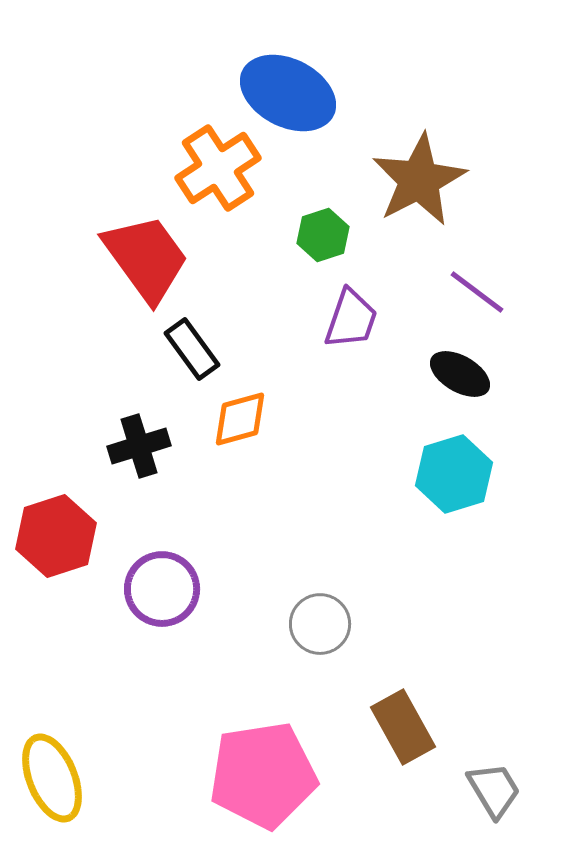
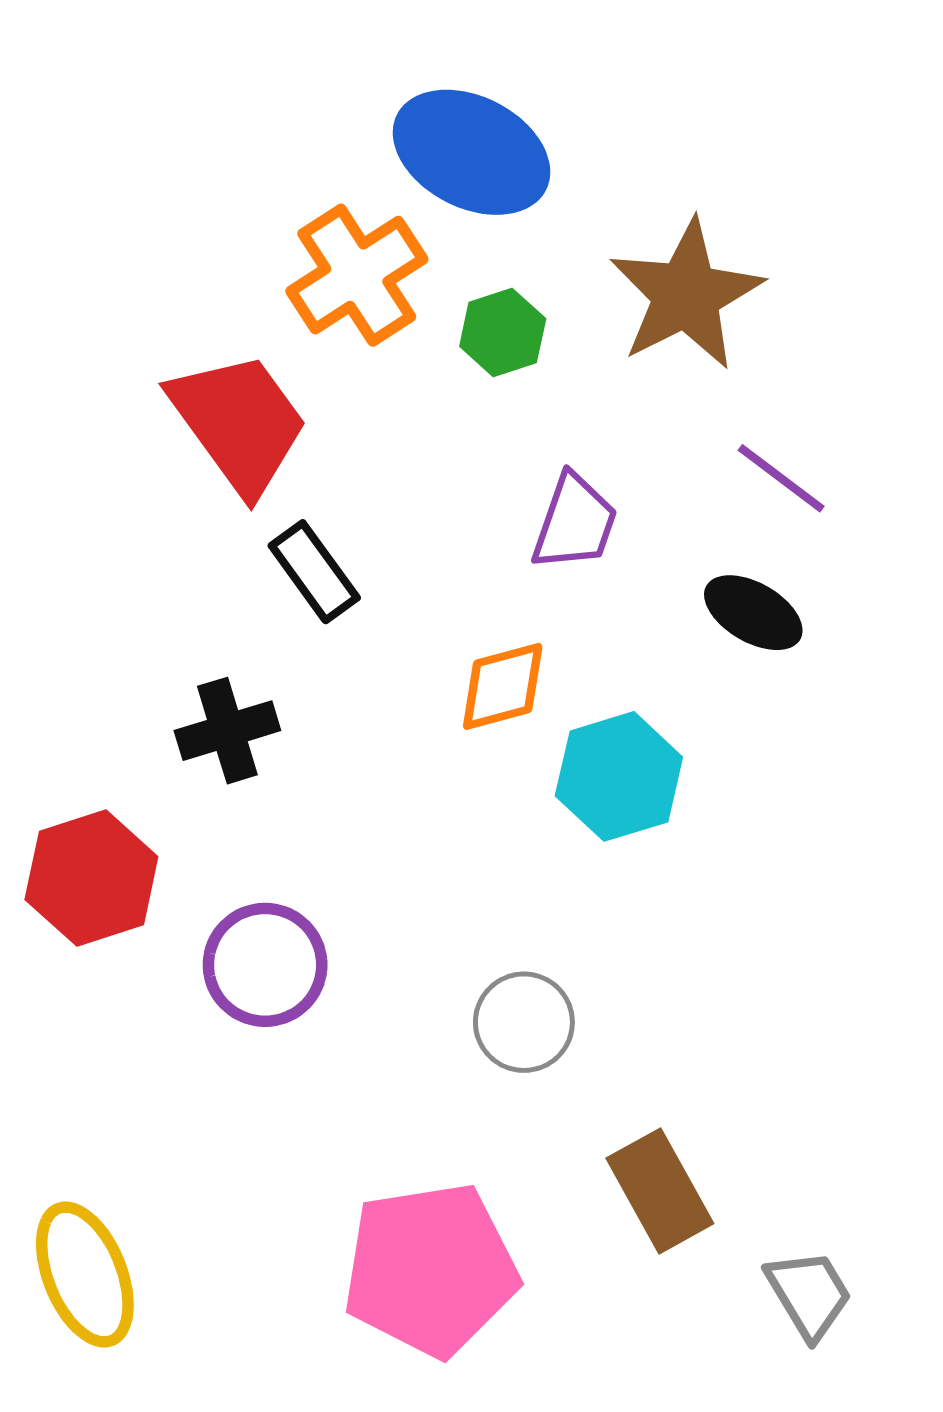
green hexagon: (323, 235) -> (503, 332), moved
orange diamond: (240, 419) -> (503, 686), moved
cyan hexagon: (454, 474) -> (619, 776), moved

